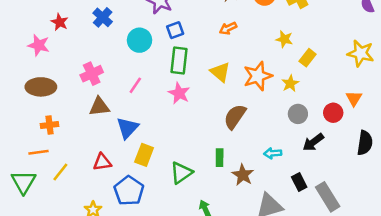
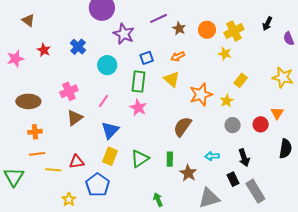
blue square: (175, 30) -> (147, 58), moved
yellow star: (284, 39) -> (225, 54), moved
pink star: (39, 45) -> (15, 59), moved, turned -30
yellow triangle: (220, 72) -> (172, 79), moved
brown triangle: (99, 107) -> (75, 118), turned -30
blue triangle: (127, 128) -> (110, 130), moved
black arrow: (313, 142) -> (244, 158), moved, turned -72
orange line: (38, 152) -> (37, 154), moved
yellow line: (60, 172) -> (53, 170), moved, turned 56
green triangle: (181, 173) -> (140, 159), moved

